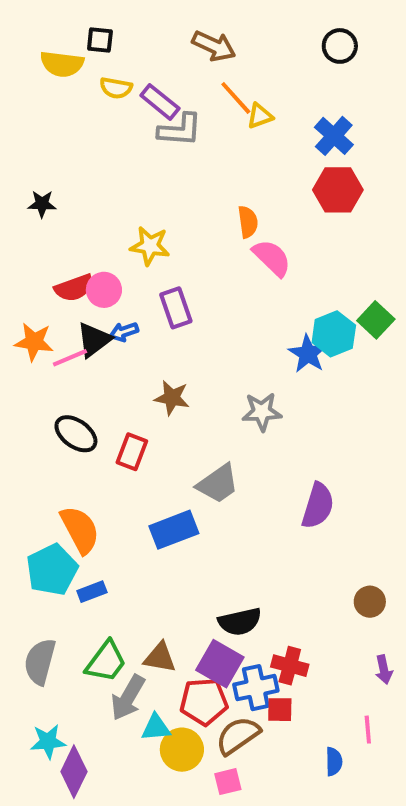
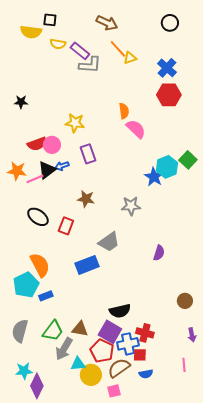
purple semicircle: (318, 506) -> (159, 253), size x0.7
red pentagon: (204, 702) -> (102, 351), turned 30
blue semicircle: (334, 762) -> (146, 374), moved, turned 80

